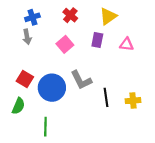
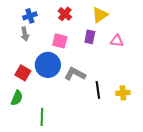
pink square: (65, 44) -> (60, 41), turned -35
gray L-shape: (81, 80) -> (75, 74), turned 145
blue circle: (52, 88) -> (48, 65), moved

